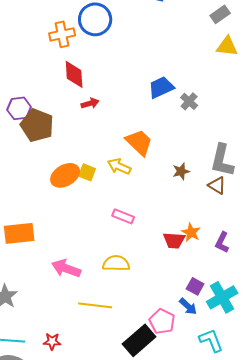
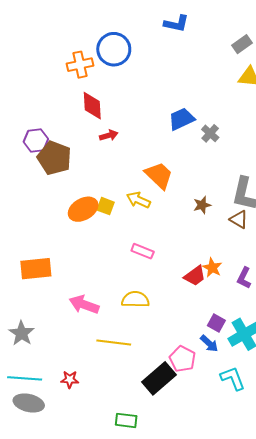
red trapezoid: (174, 240) -> (195, 276), turned -40

